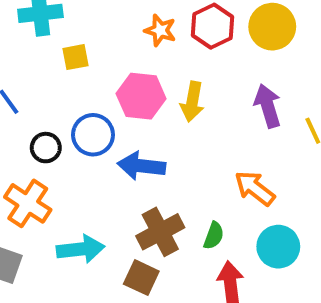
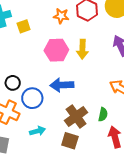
yellow square: (76, 57) -> (24, 26), moved
blue circle: (93, 135) -> (32, 98), moved
cyan arrow: (81, 249) -> (38, 131), size x0.7

